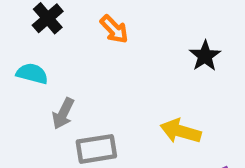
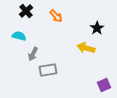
yellow arrow: (181, 131) -> (86, 48), moved

